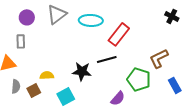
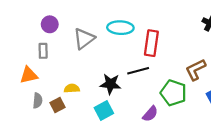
gray triangle: (57, 14) -> (84, 39), moved
red rectangle: (119, 34) -> (151, 43), turned -30
cyan square: (66, 96) -> (104, 111), moved

